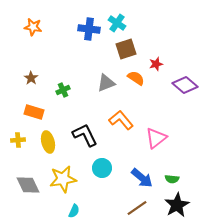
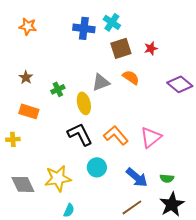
red star: (156, 64) -> (151, 48), moved
orange L-shape: (121, 120) -> (116, 135), moved
yellow ellipse: (48, 142) -> (84, 103), moved

